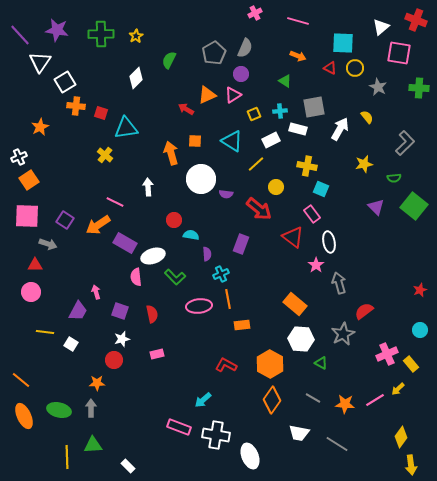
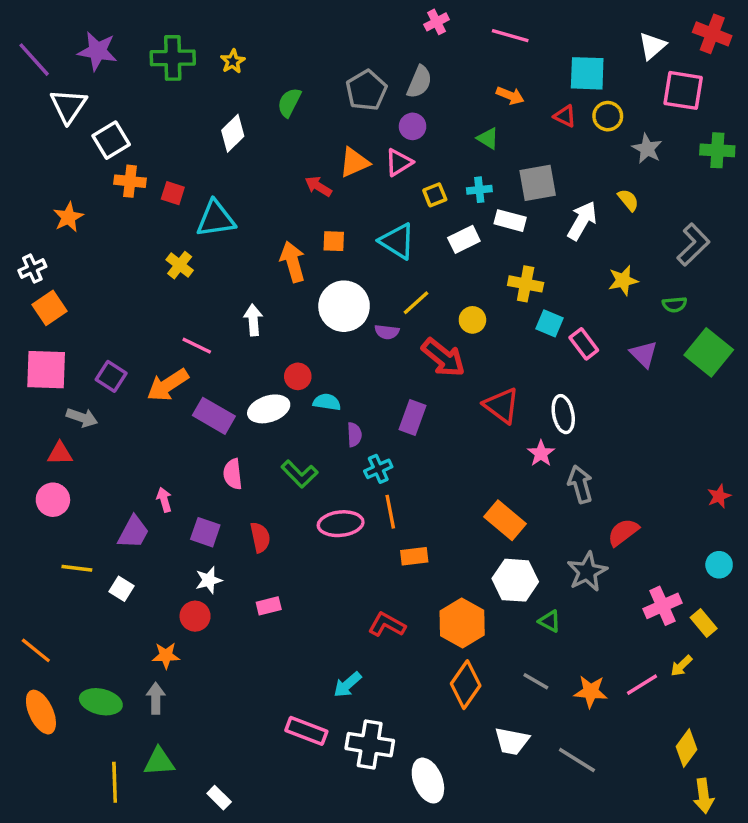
yellow line: (256, 164) -> (416, 303), moved
pink rectangle: (312, 214) -> (584, 344), moved
white ellipse: (153, 256) -> (269, 409), moved

